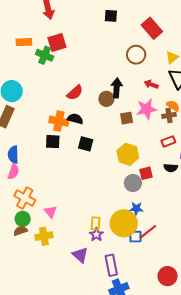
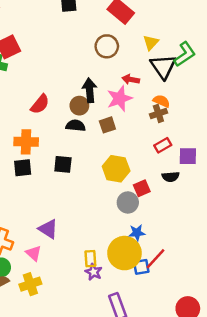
pink star: (147, 109) -> (120, 98), moved
black semicircle: (75, 119) -> (76, 126), moved
purple triangle: (80, 255) -> (48, 229), moved

